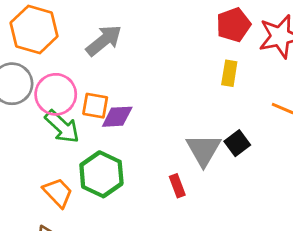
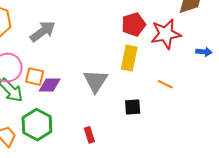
yellow rectangle: (229, 73) -> (129, 58), size x1.4
black square: (237, 143) -> (133, 107), turned 30
gray triangle: (203, 150) -> (95, 81), moved

